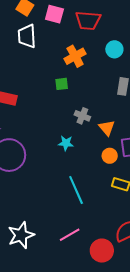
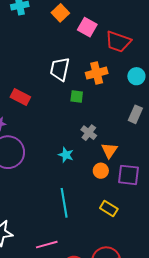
white trapezoid: (27, 36) -> (60, 69), moved
orange circle: (110, 156) -> (101, 171), moved

